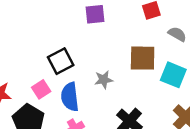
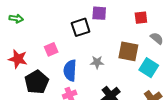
black square: (61, 61) -> (81, 27), moved
pink square: (41, 89) -> (51, 49), moved

